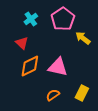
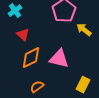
cyan cross: (31, 19) -> (15, 11), moved
orange semicircle: (53, 95) -> (37, 87), moved

